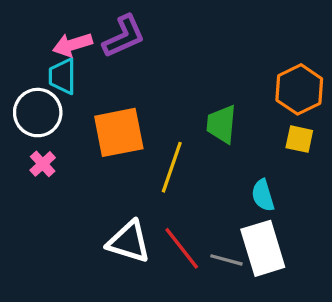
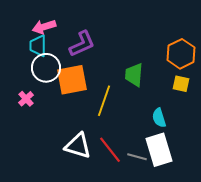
purple L-shape: (124, 36) -> (82, 44), moved
white circle: (38, 113) -> (46, 68), moved

